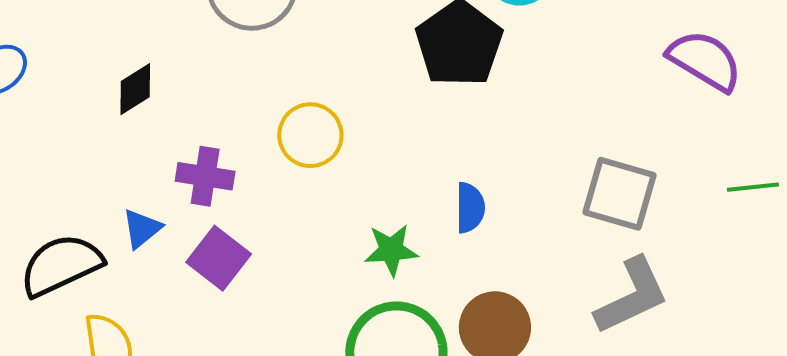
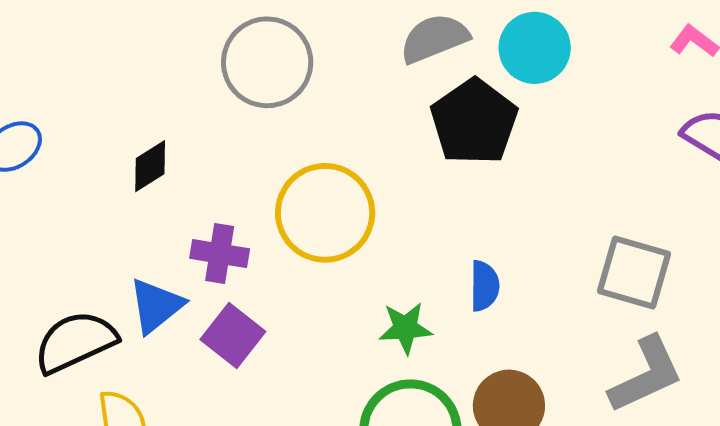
yellow circle: (310, 135) -> (325, 213), size x1.5
blue triangle: (142, 229) -> (156, 306), size x1.4

